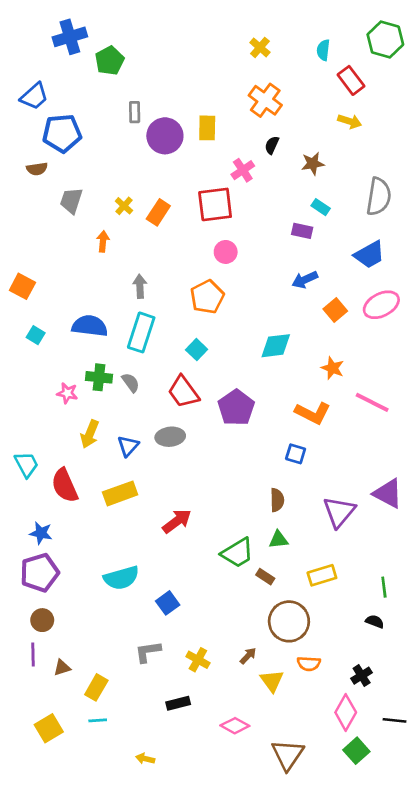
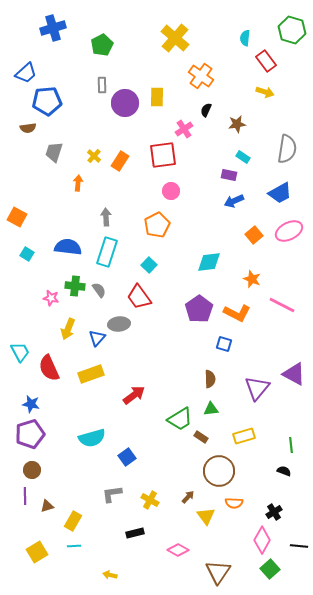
yellow cross: (260, 47) -> (175, 38), moved, size x1.8
green pentagon: (110, 61) -> (102, 45), moved
blue arrow: (305, 280) -> (234, 201), moved
purple pentagon: (236, 408) -> (199, 309), moved
gray ellipse: (170, 437) -> (119, 324), moved

